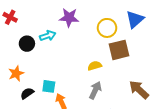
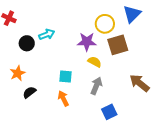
purple star: (69, 18) -> (87, 42), moved
yellow semicircle: (95, 66) -> (95, 62), turned 48
cyan square: (49, 86) -> (66, 77), moved

